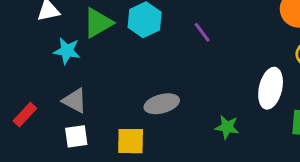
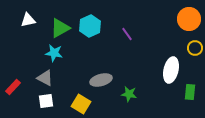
cyan star: (67, 51) -> (54, 53), moved
green star: (227, 127) -> (129, 94), moved
yellow square: (131, 141) -> (81, 104), turned 30

